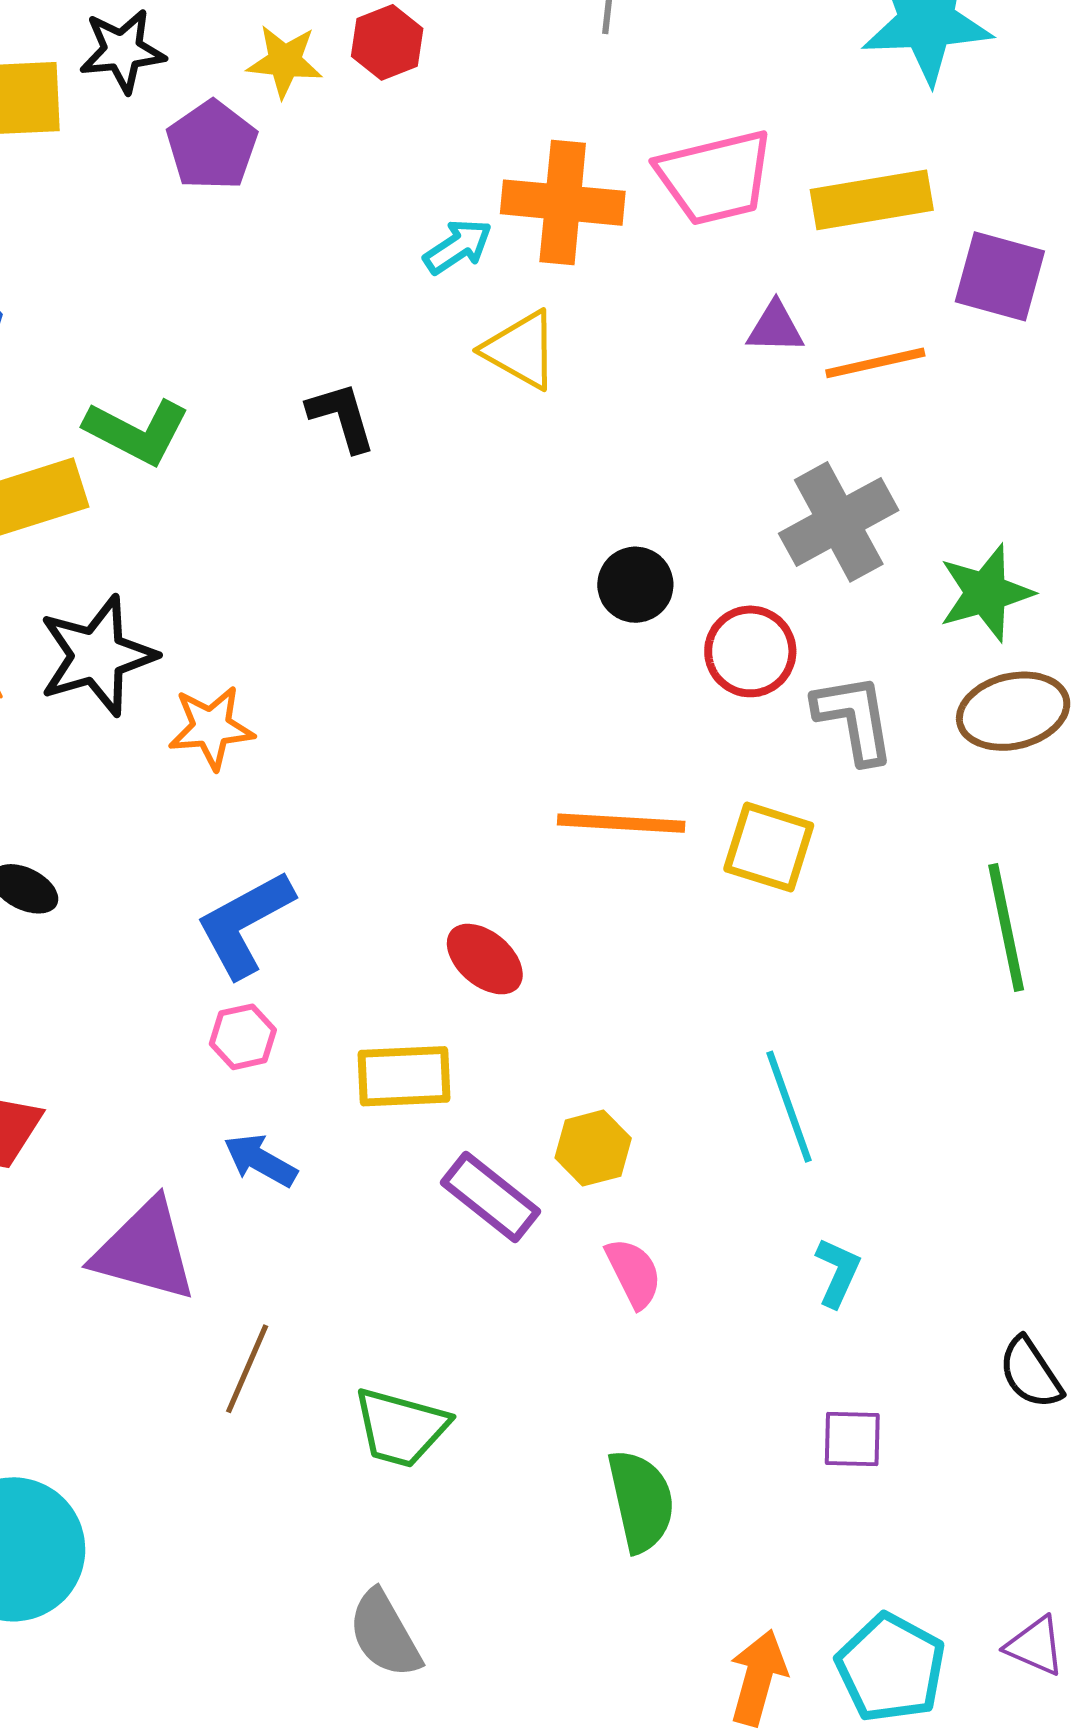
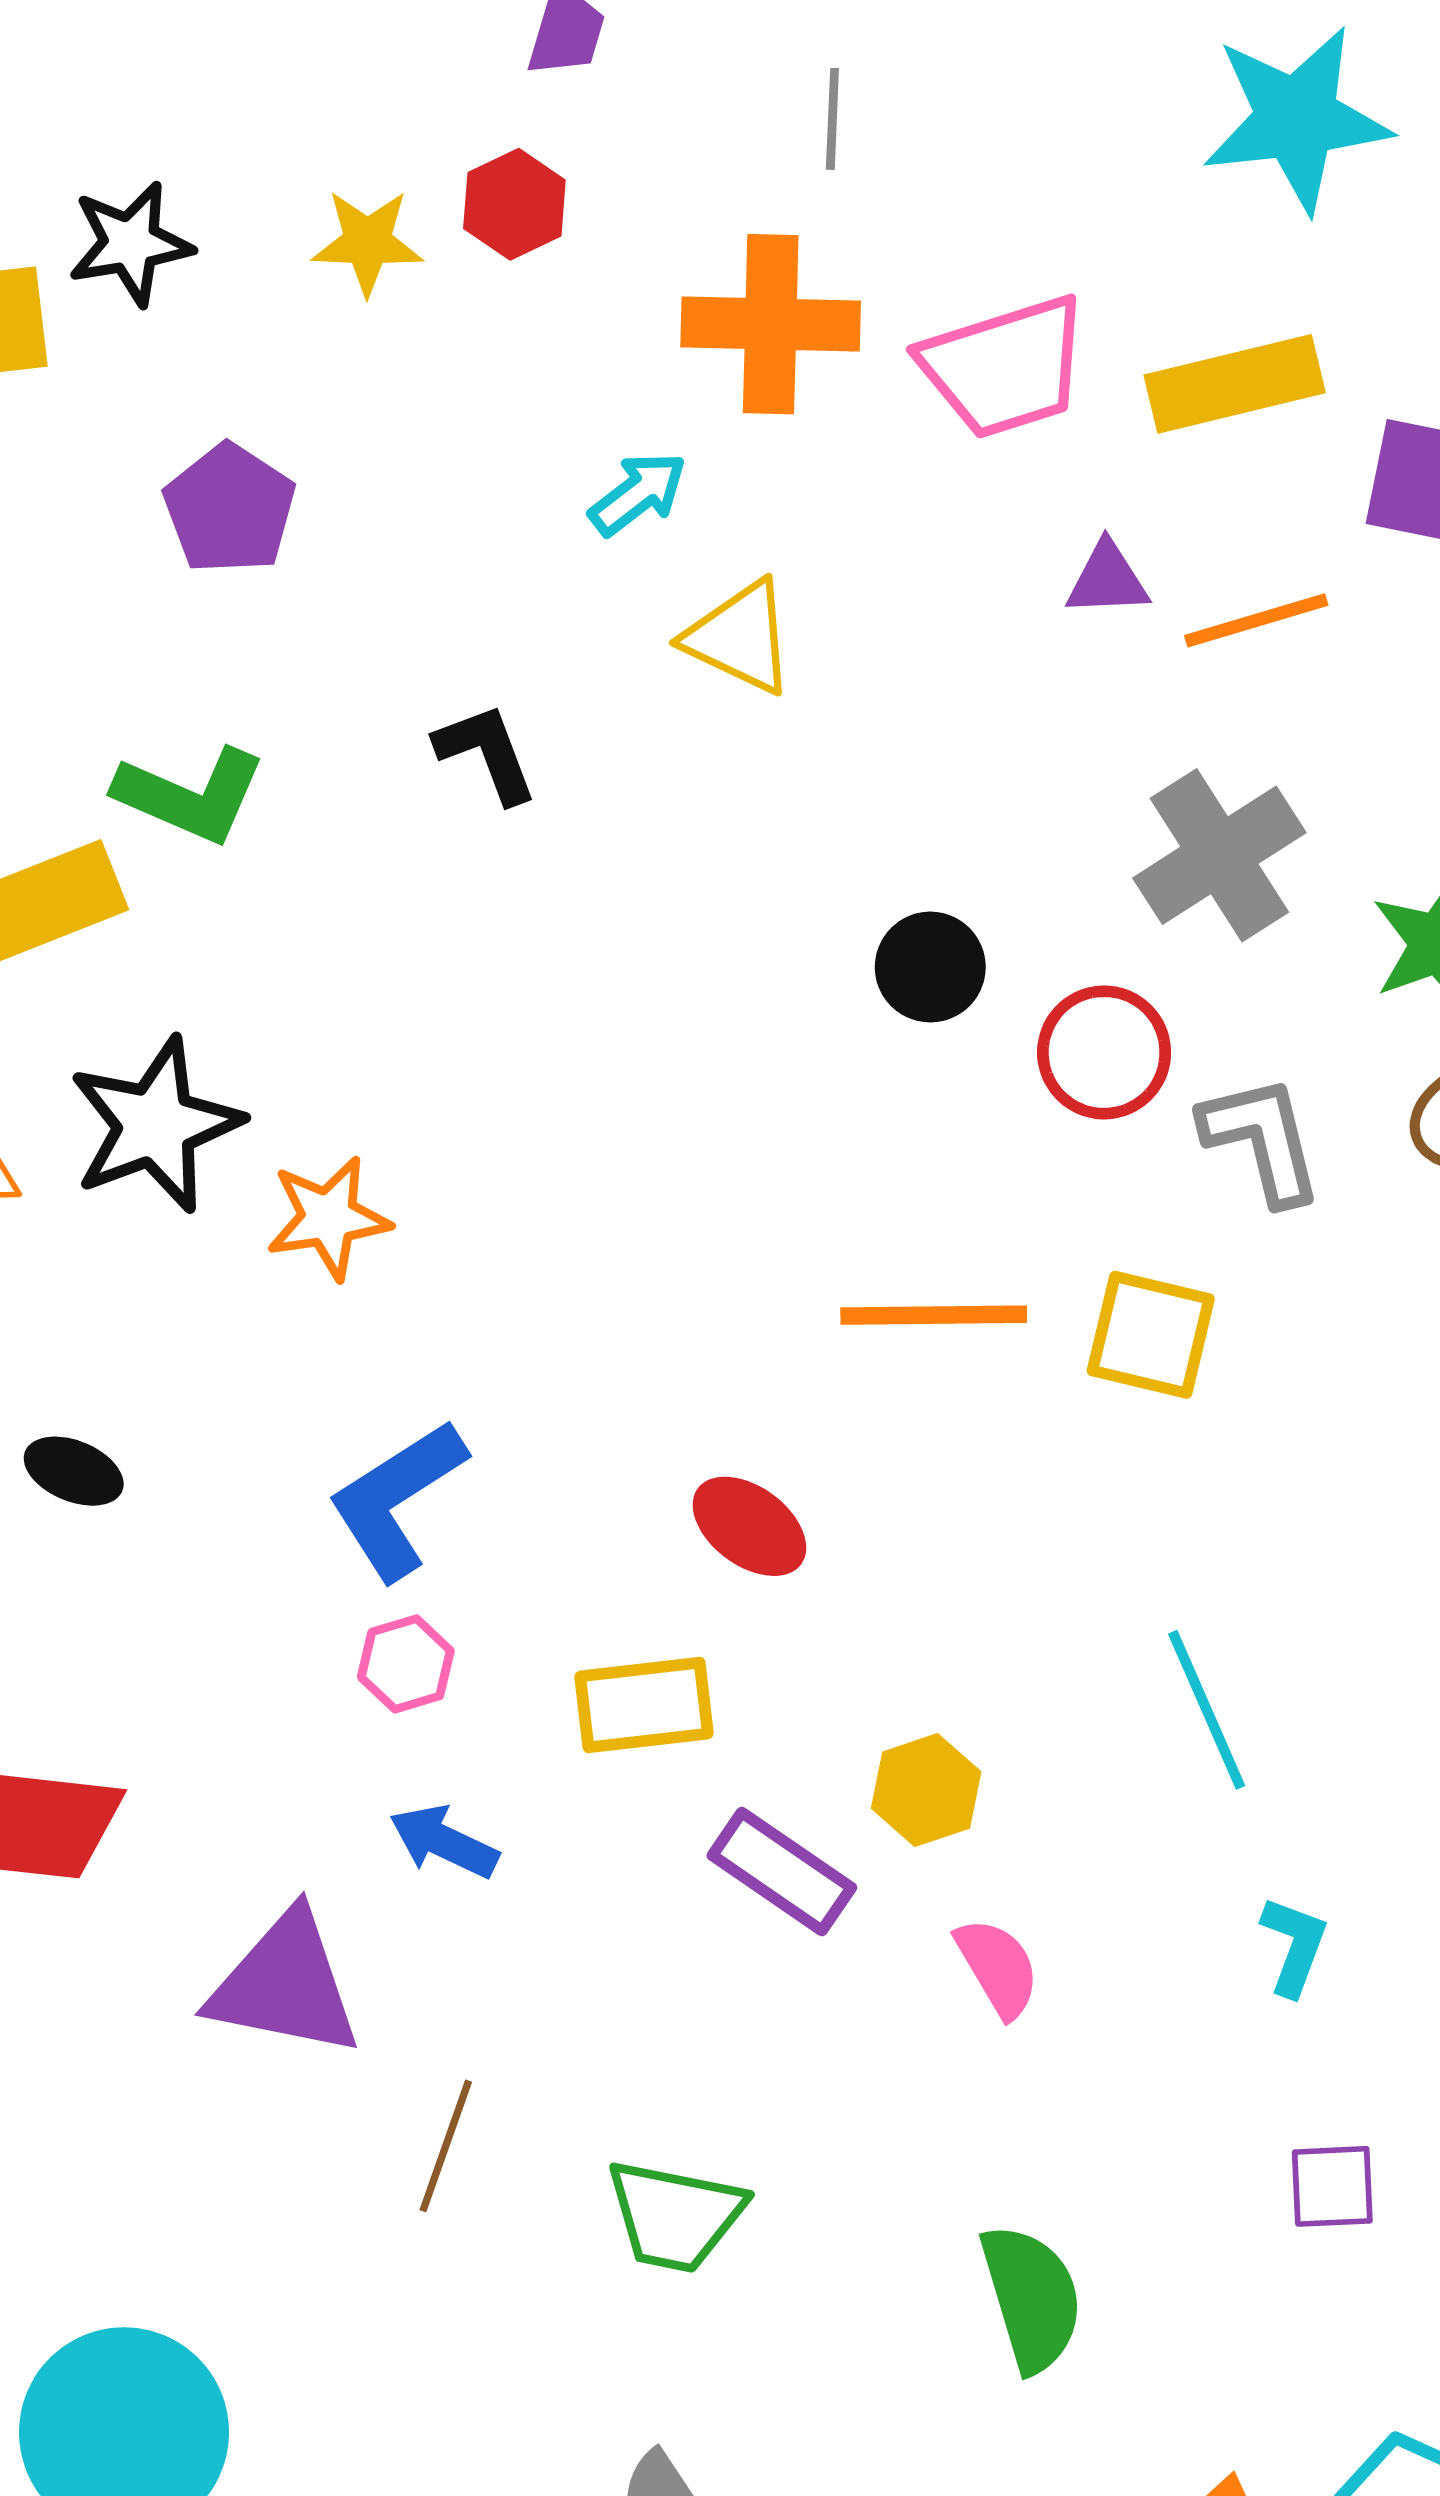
purple pentagon: (212, 145) -> (230, 509), moved
orange cross: (563, 203) -> (771, 324), moved

